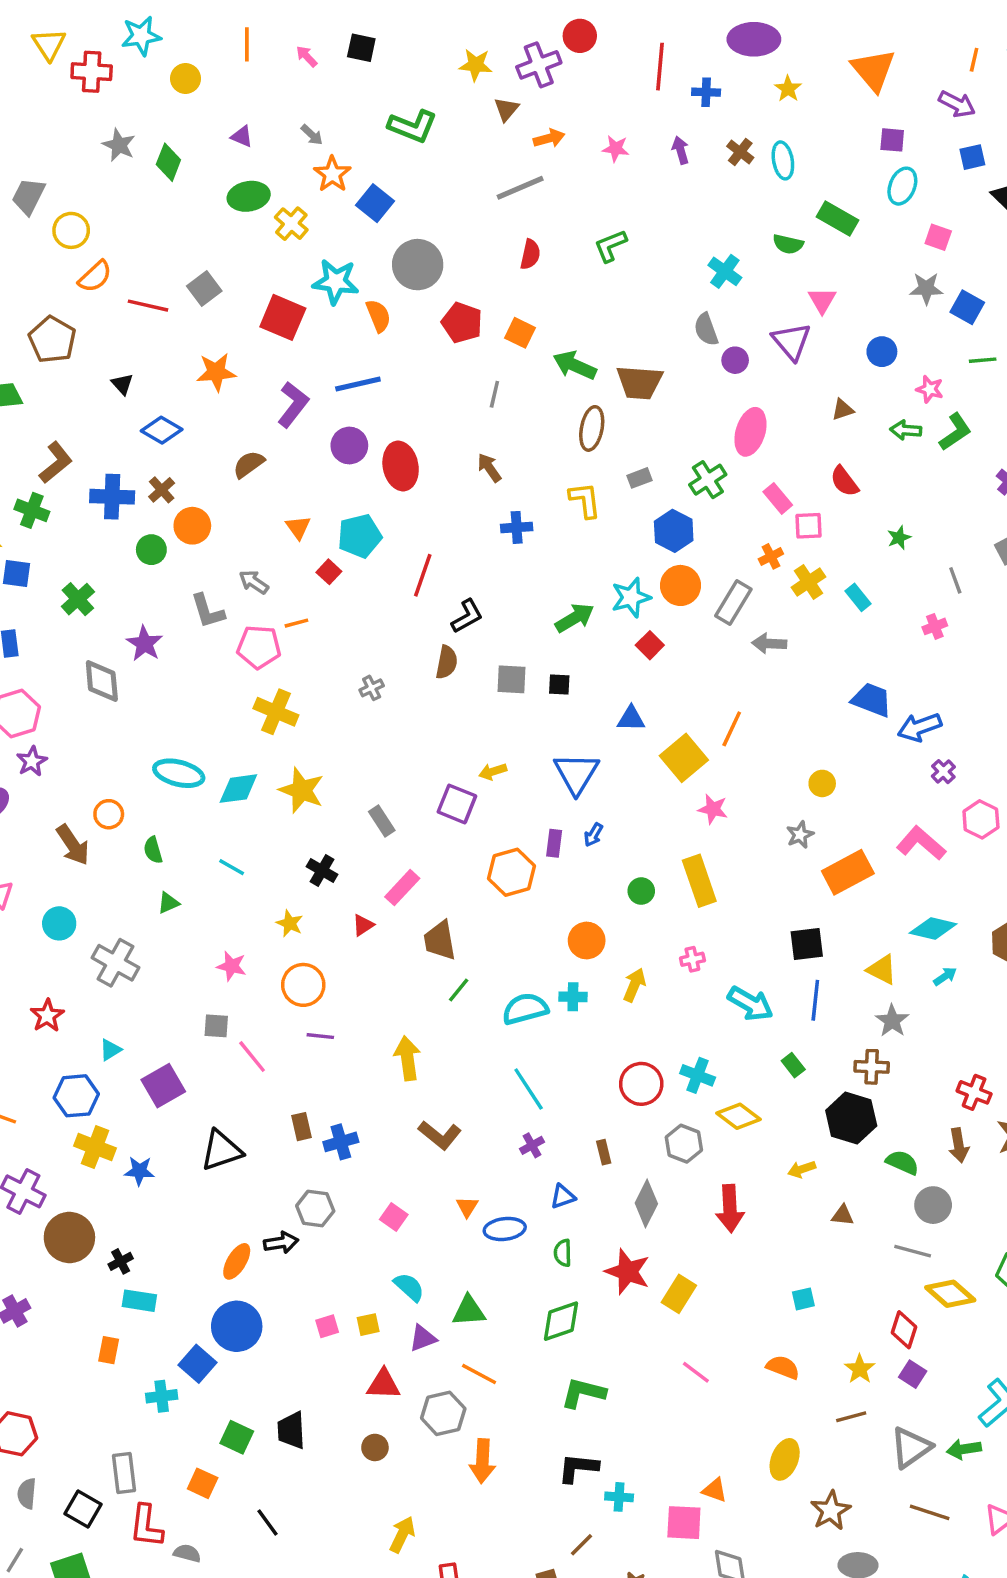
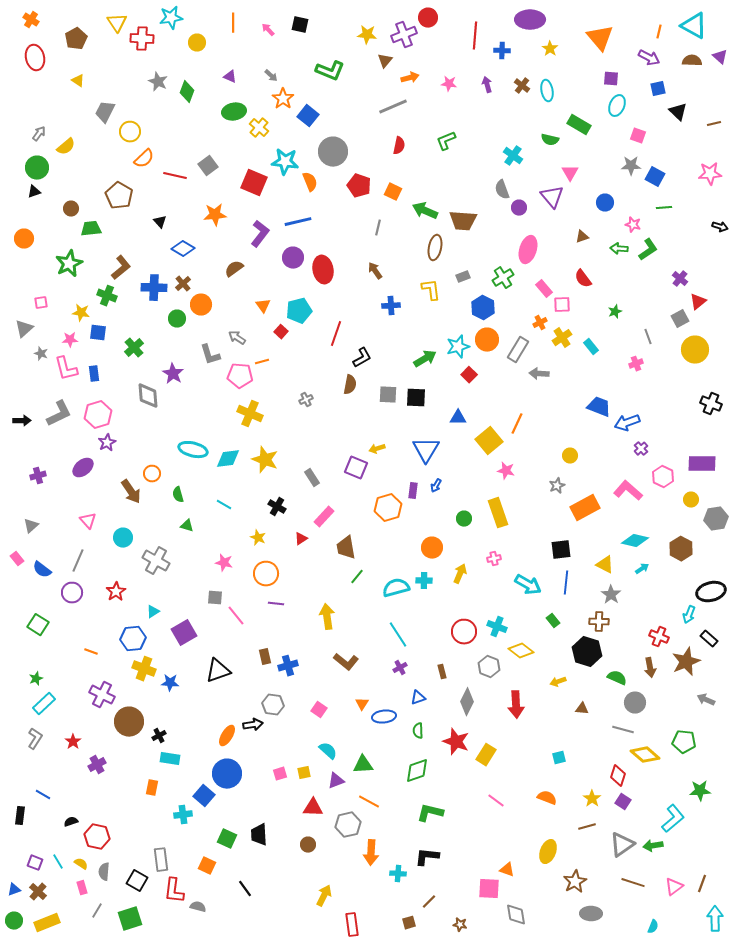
black square: (559, 684) -> (416, 398), size x1.5
green triangle: (168, 903) -> (187, 526), turned 40
cyan cross: (619, 1497) -> (398, 874), moved

